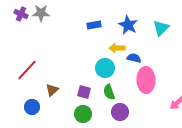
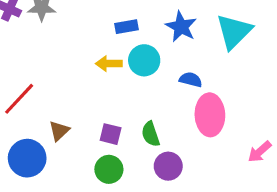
cyan triangle: (161, 28) -> (234, 31), size x1.4
yellow arrow: (117, 48) -> (109, 64), moved
cyan circle: (105, 68) -> (144, 60), moved
blue circle: (32, 107) -> (27, 158), size x1.5

